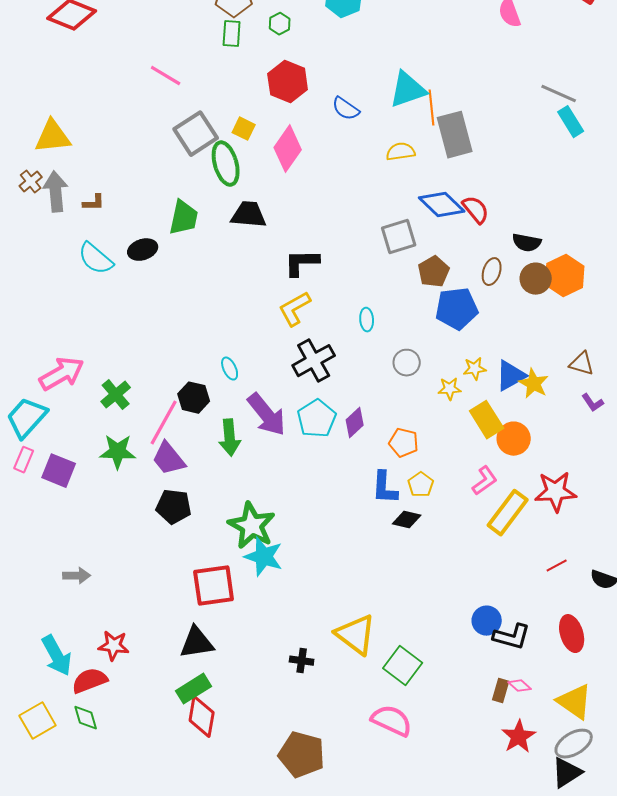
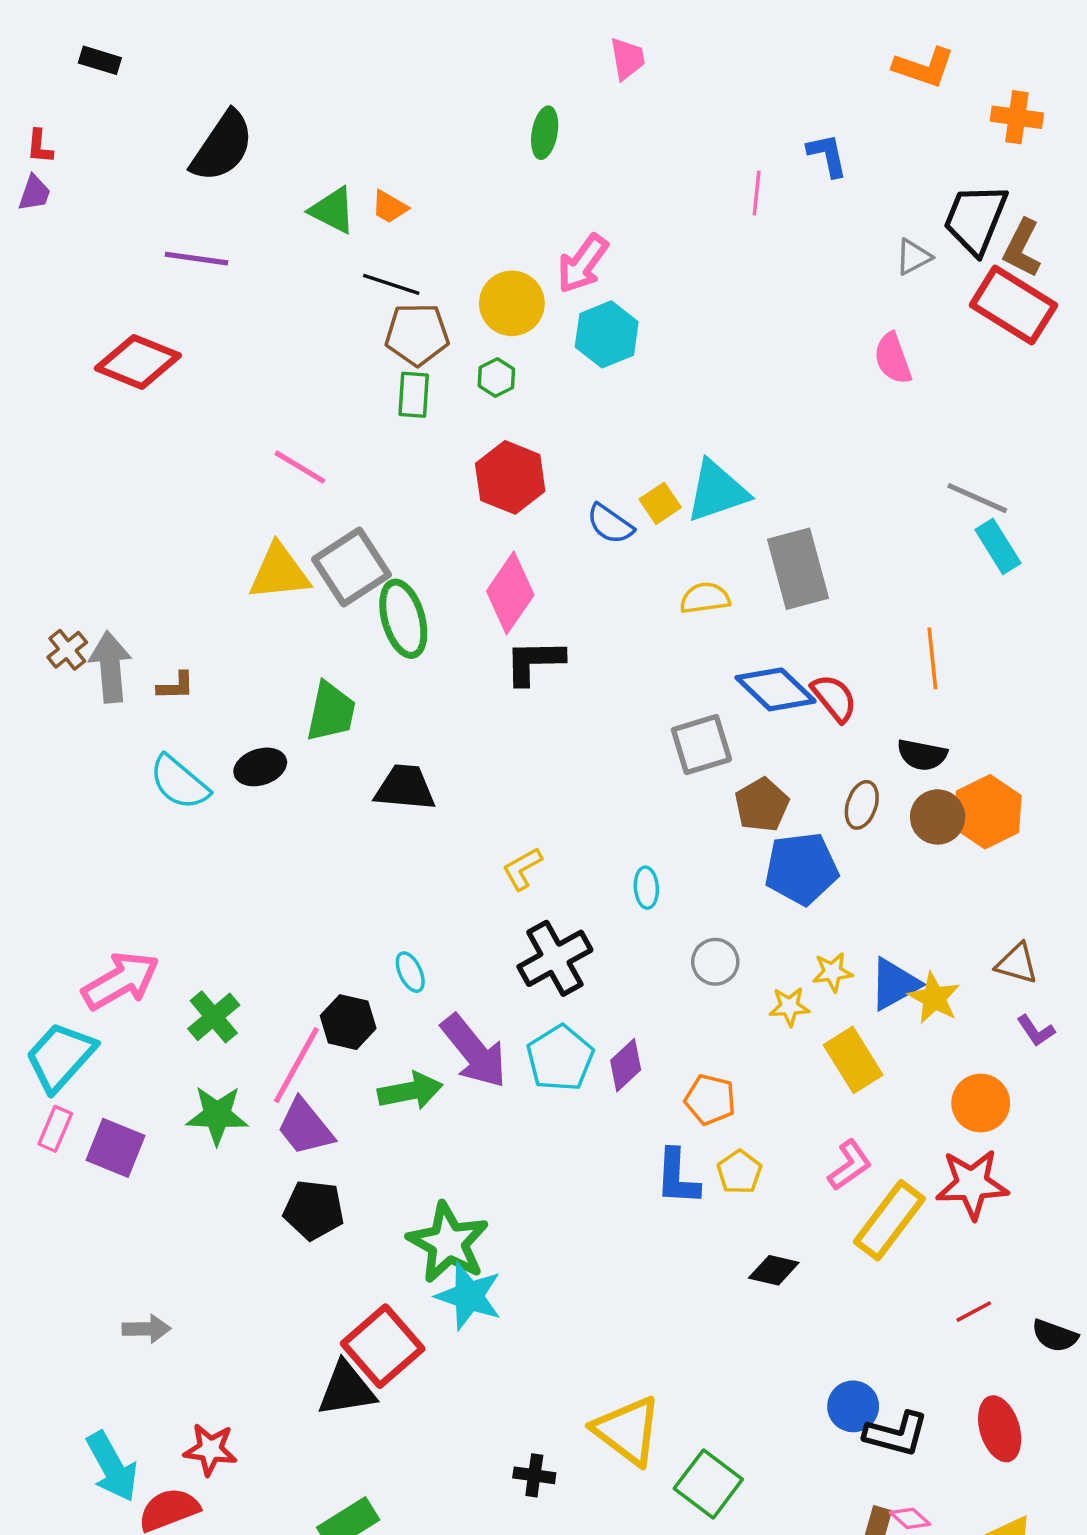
orange line: (432, 108) -> (932, 658), moved
yellow square: (244, 129) -> (660, 503), moved, turned 30
yellow triangle: (53, 137) -> (279, 572), moved
black trapezoid: (249, 215) -> (405, 788), moved
black L-shape: (302, 263) -> (534, 662), moved
yellow L-shape: (295, 309) -> (522, 869), size x0.7
green arrow: (230, 438) -> (410, 1091), turned -96
orange circle: (514, 439) -> (981, 1103), moved
black diamond: (407, 520) -> (774, 1270), moved
red square: (214, 586) -> (383, 1346), turned -33
black triangle: (197, 643) -> (346, 1389), moved

